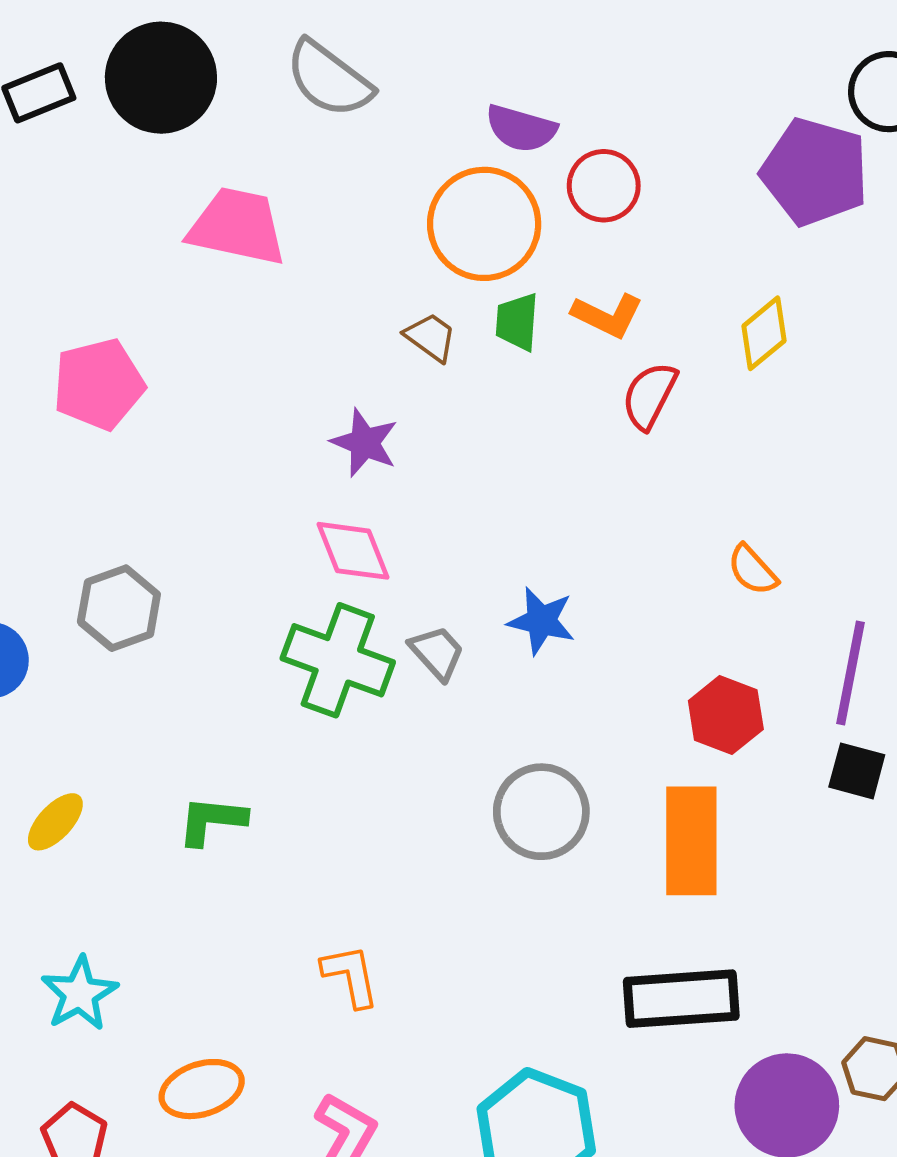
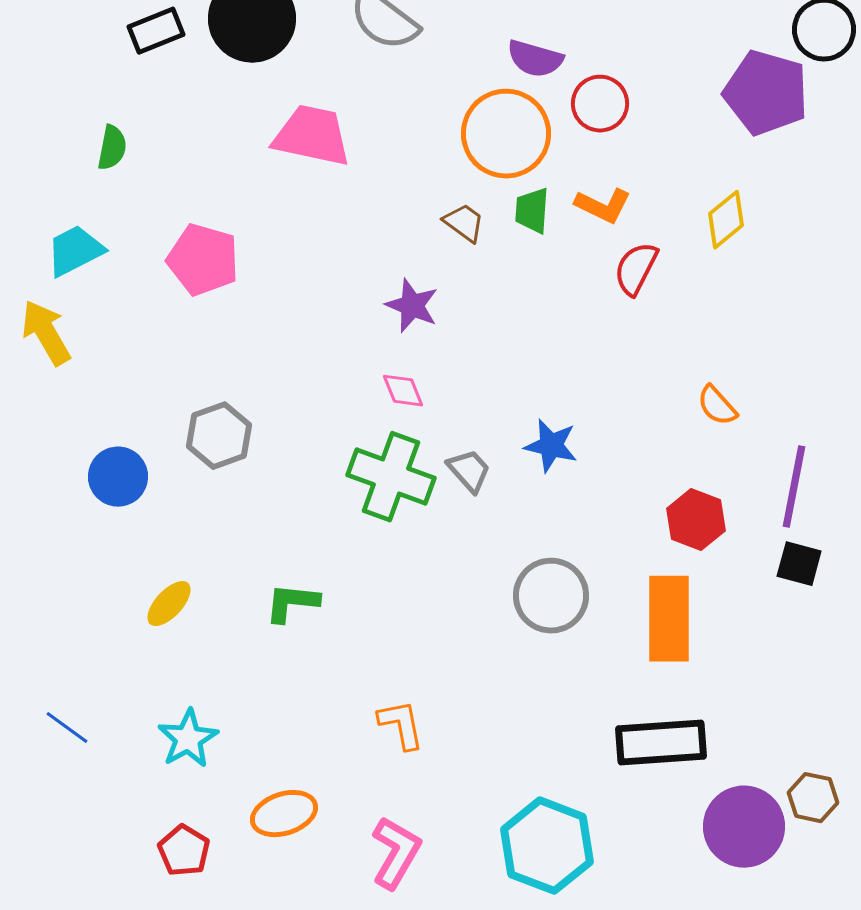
pink pentagon: (99, 384) -> (203, 260), turned 30
pink diamond: (353, 551) -> (403, 391), size x0.7

